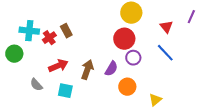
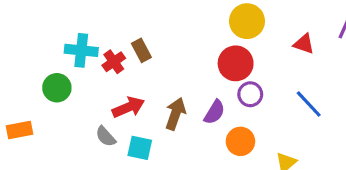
red triangle: (166, 27) -> (304, 44), turned -32
blue line: (165, 53) -> (309, 104), moved
gray semicircle: (36, 85) -> (106, 136), moved

